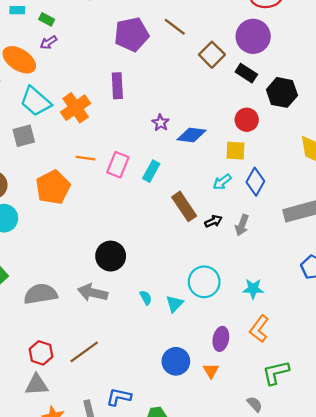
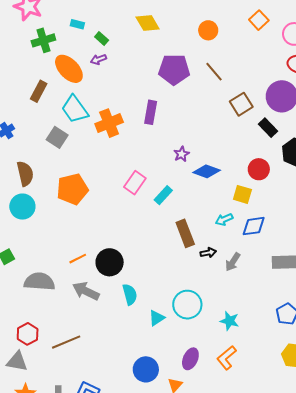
gray square: (24, 136) -> (57, 137), turned 35
orange line: (86, 158) -> (78, 259), moved, turned -48
blue diamond: (255, 182) -> (254, 226), turned 40
cyan semicircle: (146, 298) -> (130, 294), moved, size x1.5

